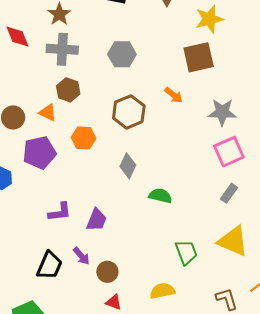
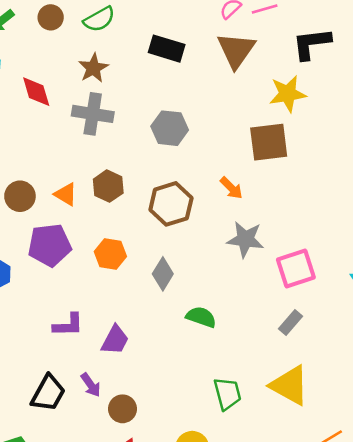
brown hexagon: (68, 90) -> (108, 186), moved
gray star: (222, 112) -> (245, 239), moved
orange hexagon: (84, 138) -> (110, 254), moved

